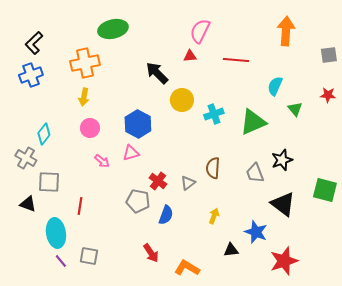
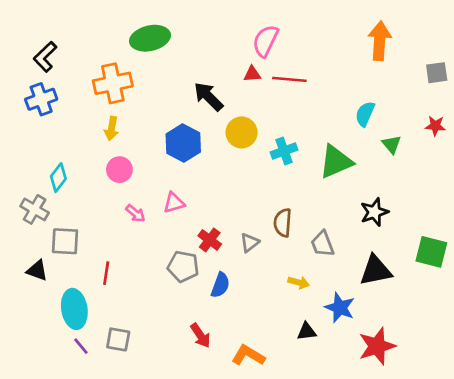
red line: (236, 60) -> (289, 79), moved
blue hexagon: (138, 124) -> (183, 143), moved
gray trapezoid: (255, 173) -> (323, 244), moved
black triangle: (283, 204) -> (376, 270), turned -48
yellow arrow: (214, 216) -> (299, 282), moved, turned 84

